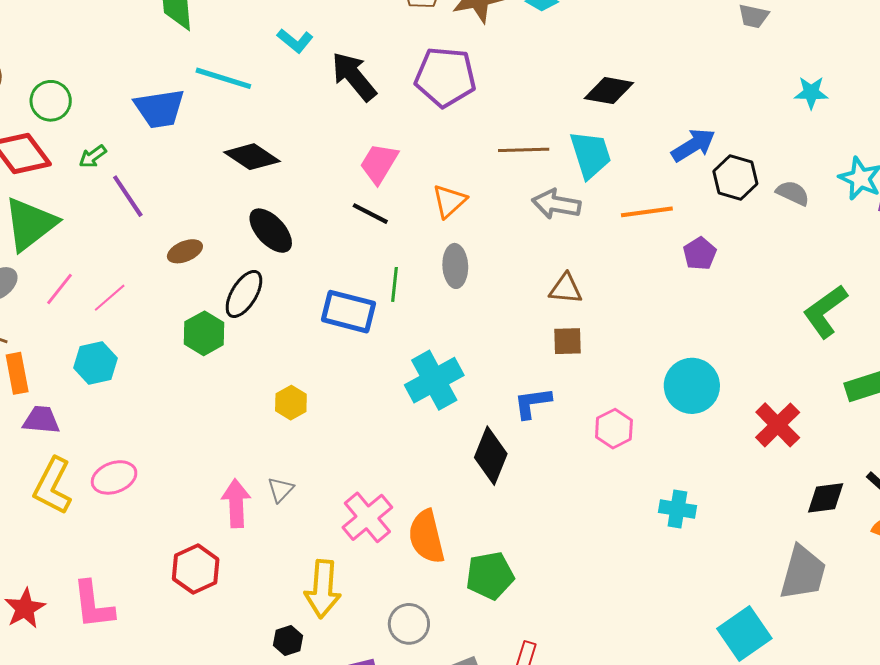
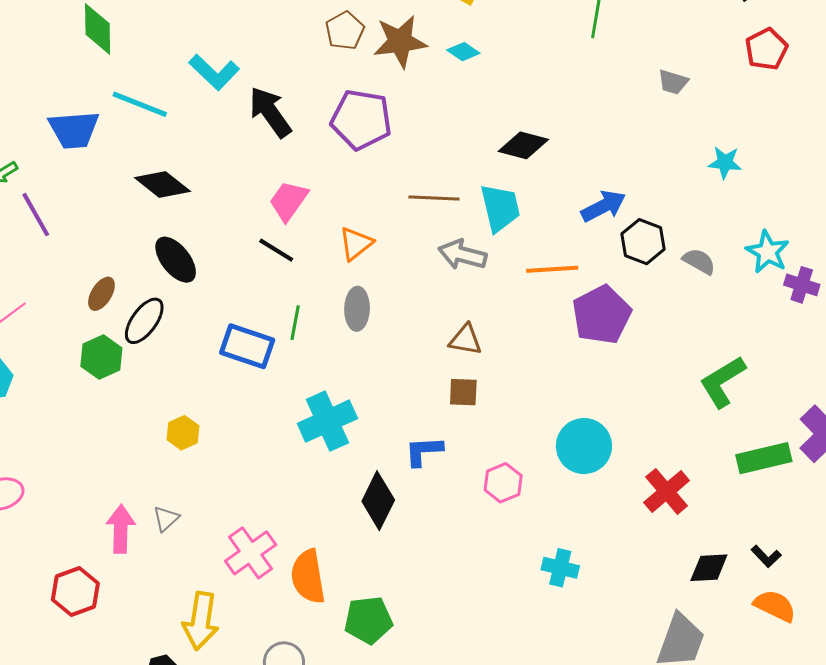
cyan L-shape: (295, 41) -> (214, 72), size x1.4
brown ellipse: (185, 251) -> (101, 294), moved, turned -40
purple pentagon: (700, 254) -> (602, 315), size x1.8

